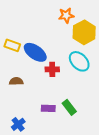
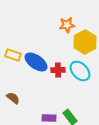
red cross: (52, 69) -> (58, 70), moved
brown semicircle: (16, 81) -> (13, 98), moved, turned 40

